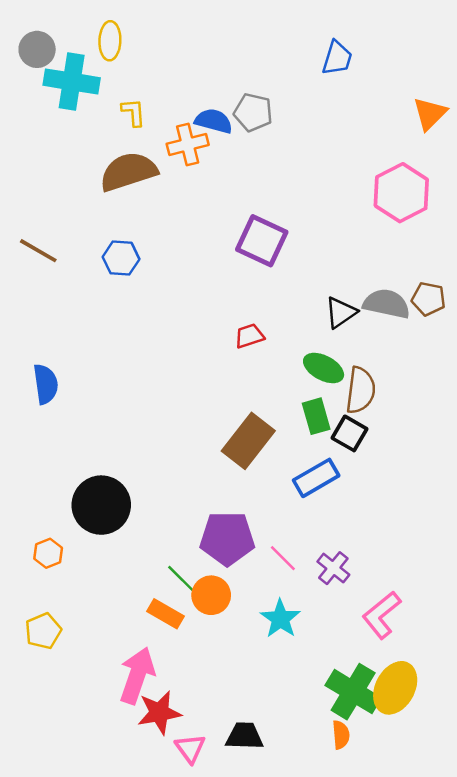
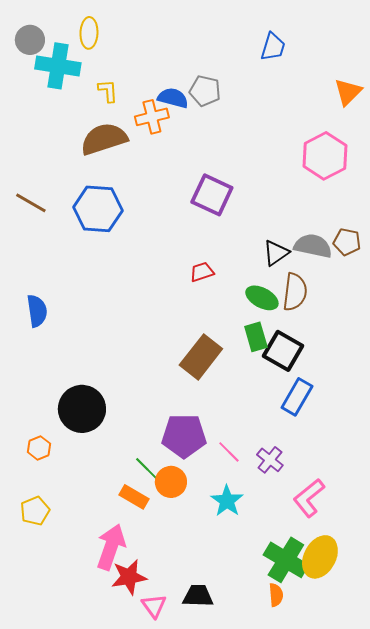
blue hexagon: (121, 258) -> (98, 209), size x1.6
brown semicircle: (361, 390) -> (295, 292), moved
black square: (349, 433) -> (283, 351), size x1.4
blue rectangle: (316, 478) -> (297, 397), moved, turned -30

